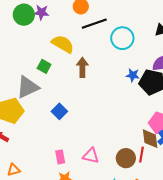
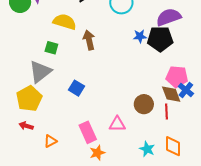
pink rectangle: (60, 157) -> (88, 132), size x1.5
brown circle: (126, 158) -> (144, 104), moved
orange triangle: (14, 170) -> (50, 141), moved

